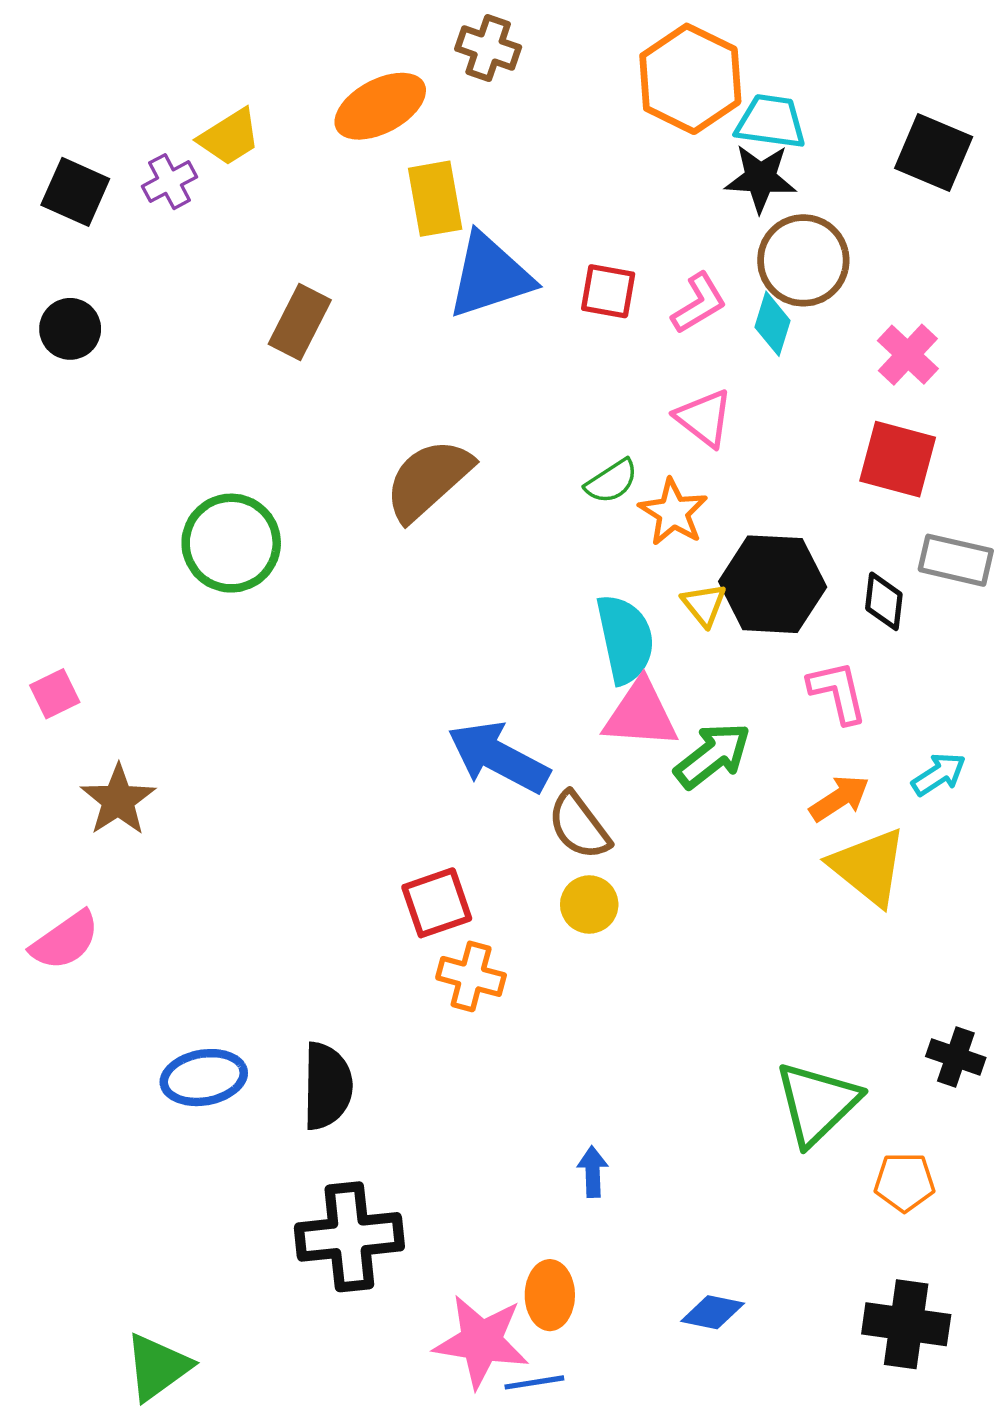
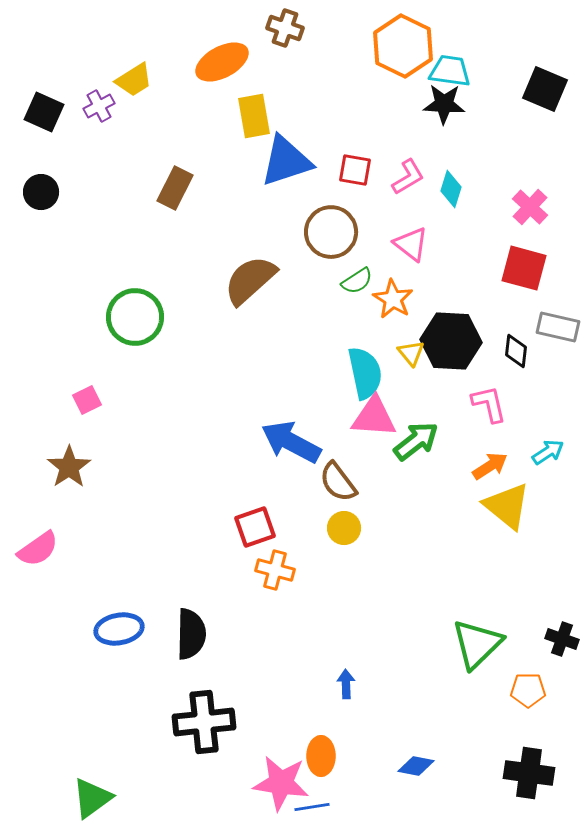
brown circle: (803, 260) -> (331, 232), moved
pink square: (55, 694) -> (87, 400), moved
black cross: (956, 1057) -> (562, 639), moved

